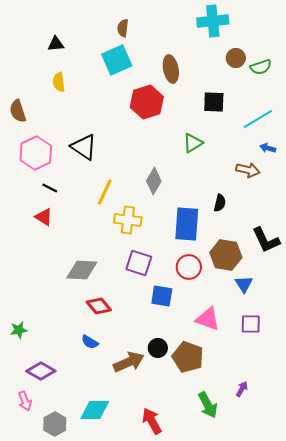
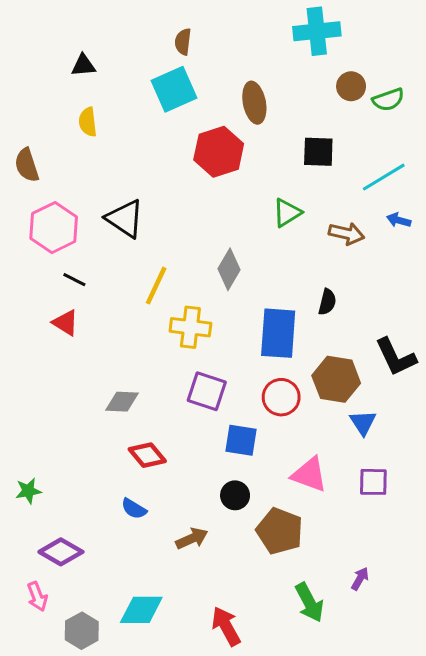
brown arrow: (248, 170) -> (347, 234), moved
gray diamond: (82, 270) -> (122, 402), size x0.7
black circle: (158, 348) -> (235, 495), moved
brown arrow: (129, 362) -> (192, 538), size x0.7

